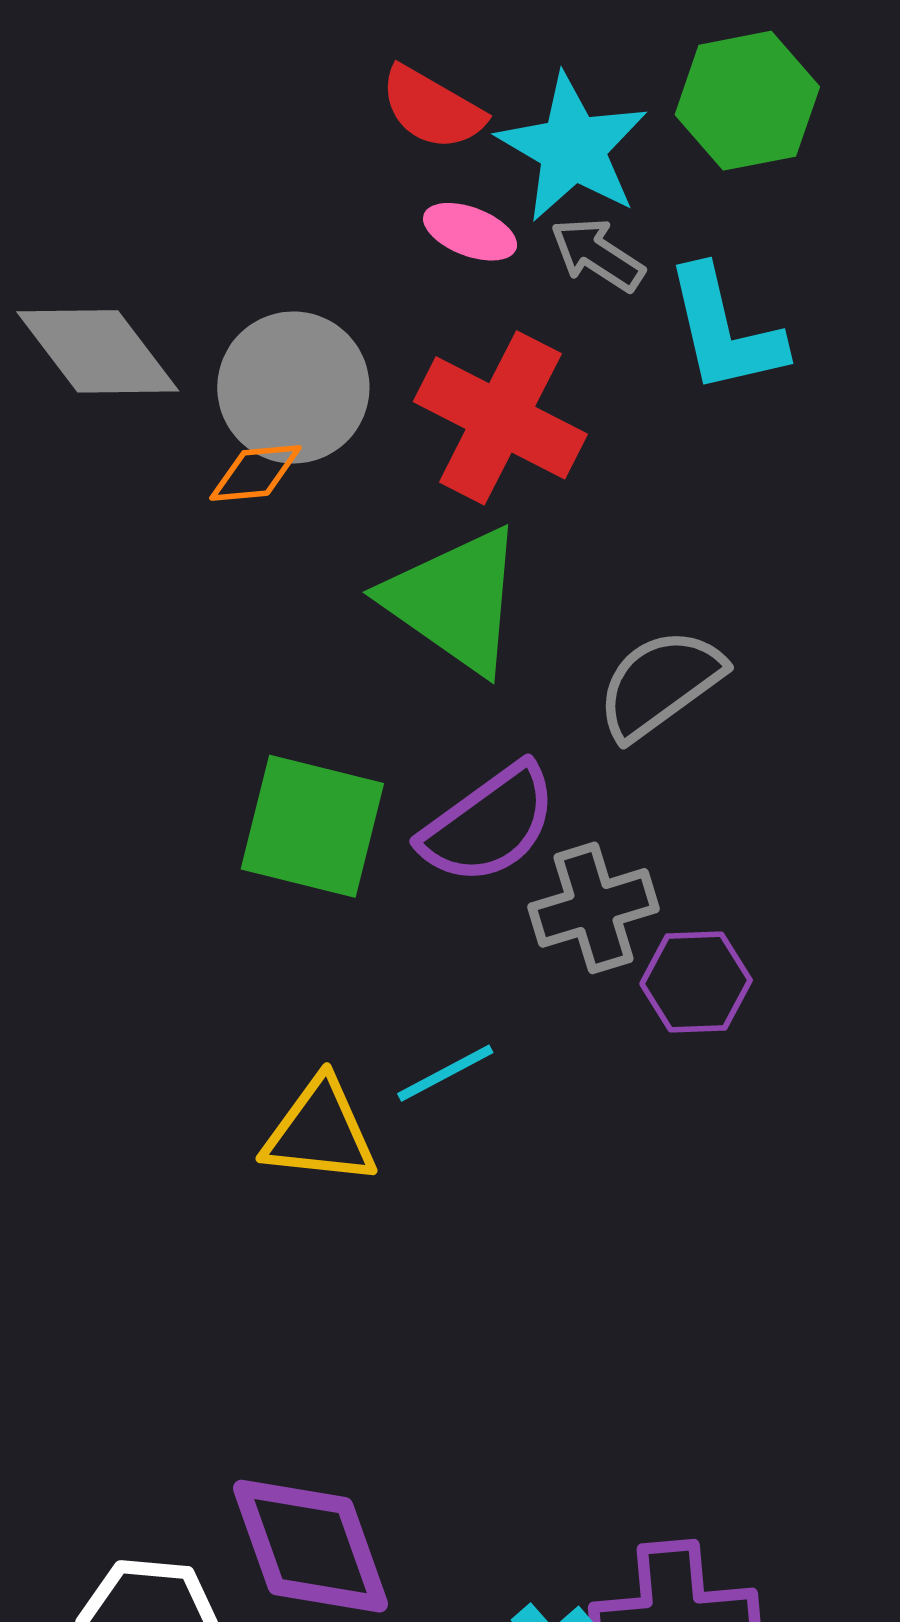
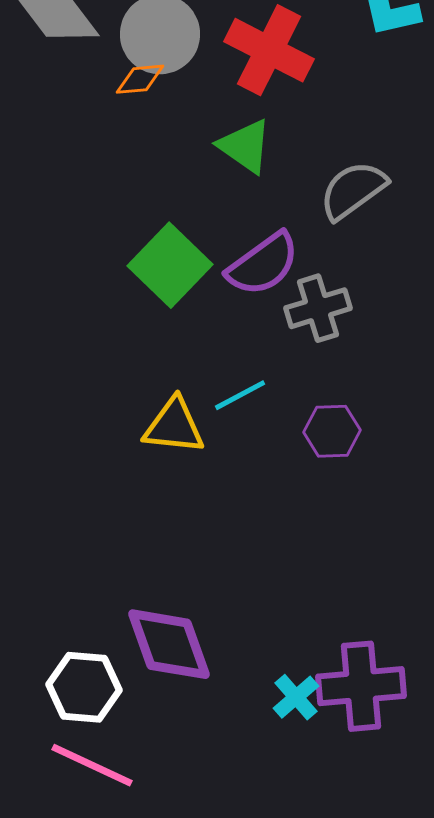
green triangle: (455, 600) -> (245, 146), size x0.7
green square: (312, 826) -> (170, 265), turned 30
purple hexagon: (696, 982) -> (332, 431), moved

